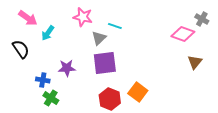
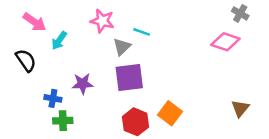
gray cross: (202, 19) -> (240, 13), moved
brown triangle: (195, 62) -> (240, 108), moved
green cross: (51, 98) -> (63, 121), turned -35

